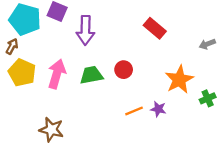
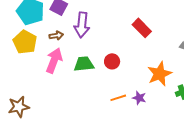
brown arrow: (12, 46) -> (56, 36), moved, turned 48
yellow pentagon: (22, 73) -> (25, 42), moved
brown star: (51, 130) -> (19, 107), moved, turned -30

